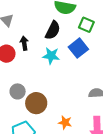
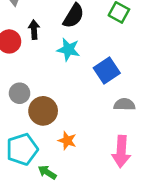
blue square: (78, 48) -> (107, 71), moved
orange star: (65, 122) -> (67, 141), moved

